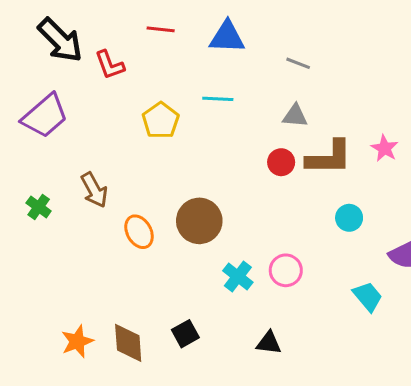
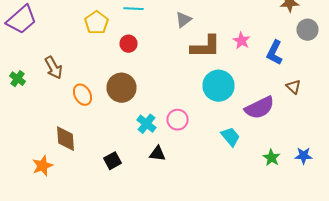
gray triangle: (295, 116) -> (184, 20), turned -42
red circle: (281, 162) -> (128, 44), moved
cyan circle: (349, 218) -> (218, 86), size x1.8
brown diamond: (128, 343) -> (66, 139), moved
black triangle: (269, 343) -> (158, 154), moved

